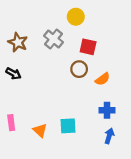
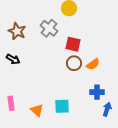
red square: (88, 47) -> (73, 44), moved
brown circle: (79, 69) -> (74, 63), moved
blue arrow: (109, 136) -> (107, 109), moved

